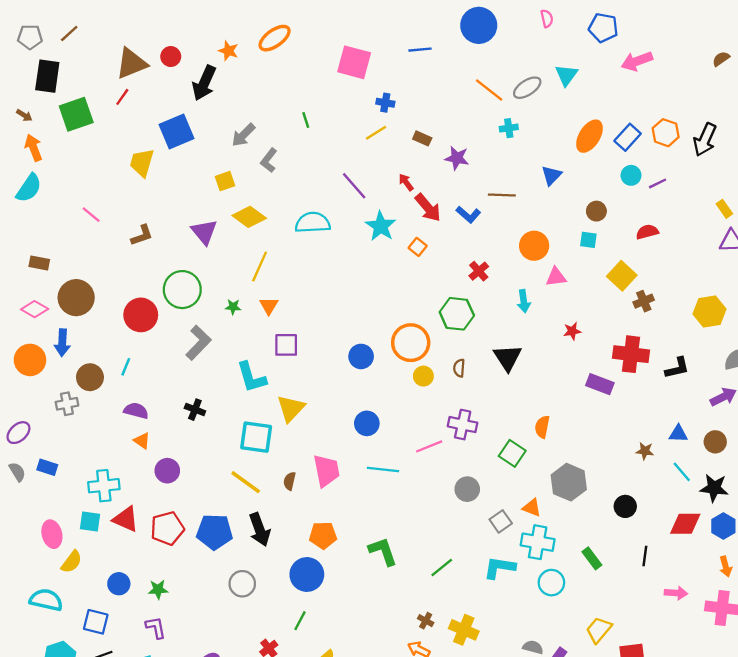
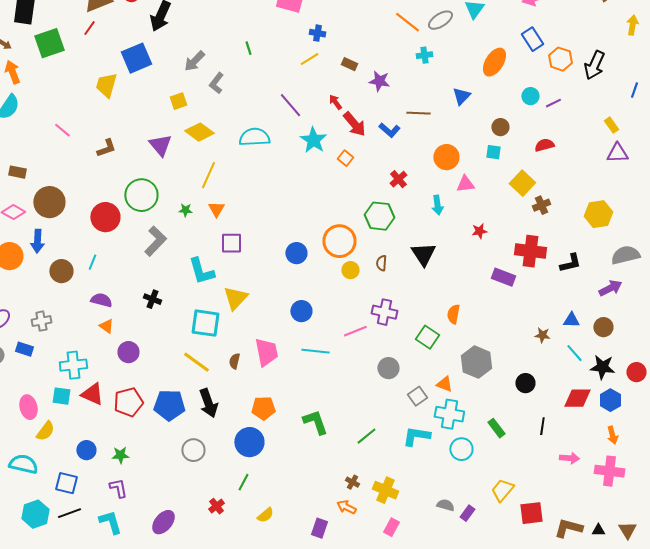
blue rectangle: (628, 137) -> (532, 39), moved, turned -75
gray cross: (67, 404) -> (41, 321), moved

